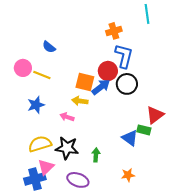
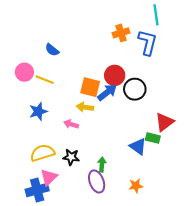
blue L-shape: (124, 56) -> (148, 42), moved
black star: (67, 148) -> (71, 157), size x0.7
purple ellipse: (78, 180) -> (97, 182), moved, turned 50

